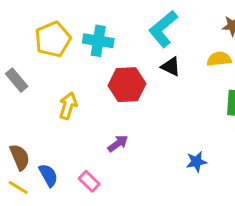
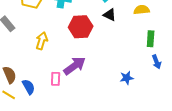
purple arrow: (118, 144) -> (75, 66), size x1.6
pink rectangle: (89, 181) -> (56, 79), moved, turned 48

